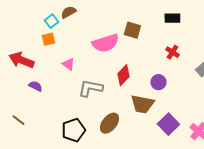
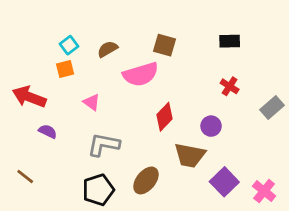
brown semicircle: (68, 12) -> (108, 49), moved
brown square: (132, 30) -> (165, 45), moved
gray L-shape: (90, 88) -> (104, 145), moved

